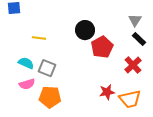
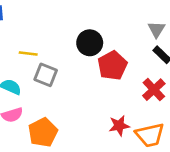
gray square: (47, 68) -> (46, 75), moved
orange pentagon: (50, 97) -> (43, 132), turned -30

